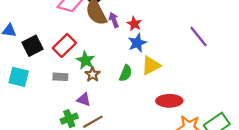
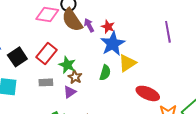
purple line: (199, 37) -> (168, 32), turned 35
blue star: (137, 43) -> (113, 44), size x1.4
purple triangle: (84, 100) -> (70, 92), moved, turned -48
red ellipse: (169, 101) -> (148, 93), turned 30

